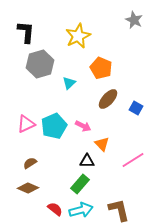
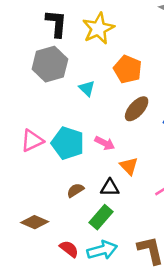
black L-shape: (26, 32) -> (56, 23), moved
cyan triangle: (69, 83) -> (87, 88), turned -32
cyan pentagon: (54, 126) -> (68, 143), turned -30
brown semicircle: (30, 163) -> (75, 190), moved

